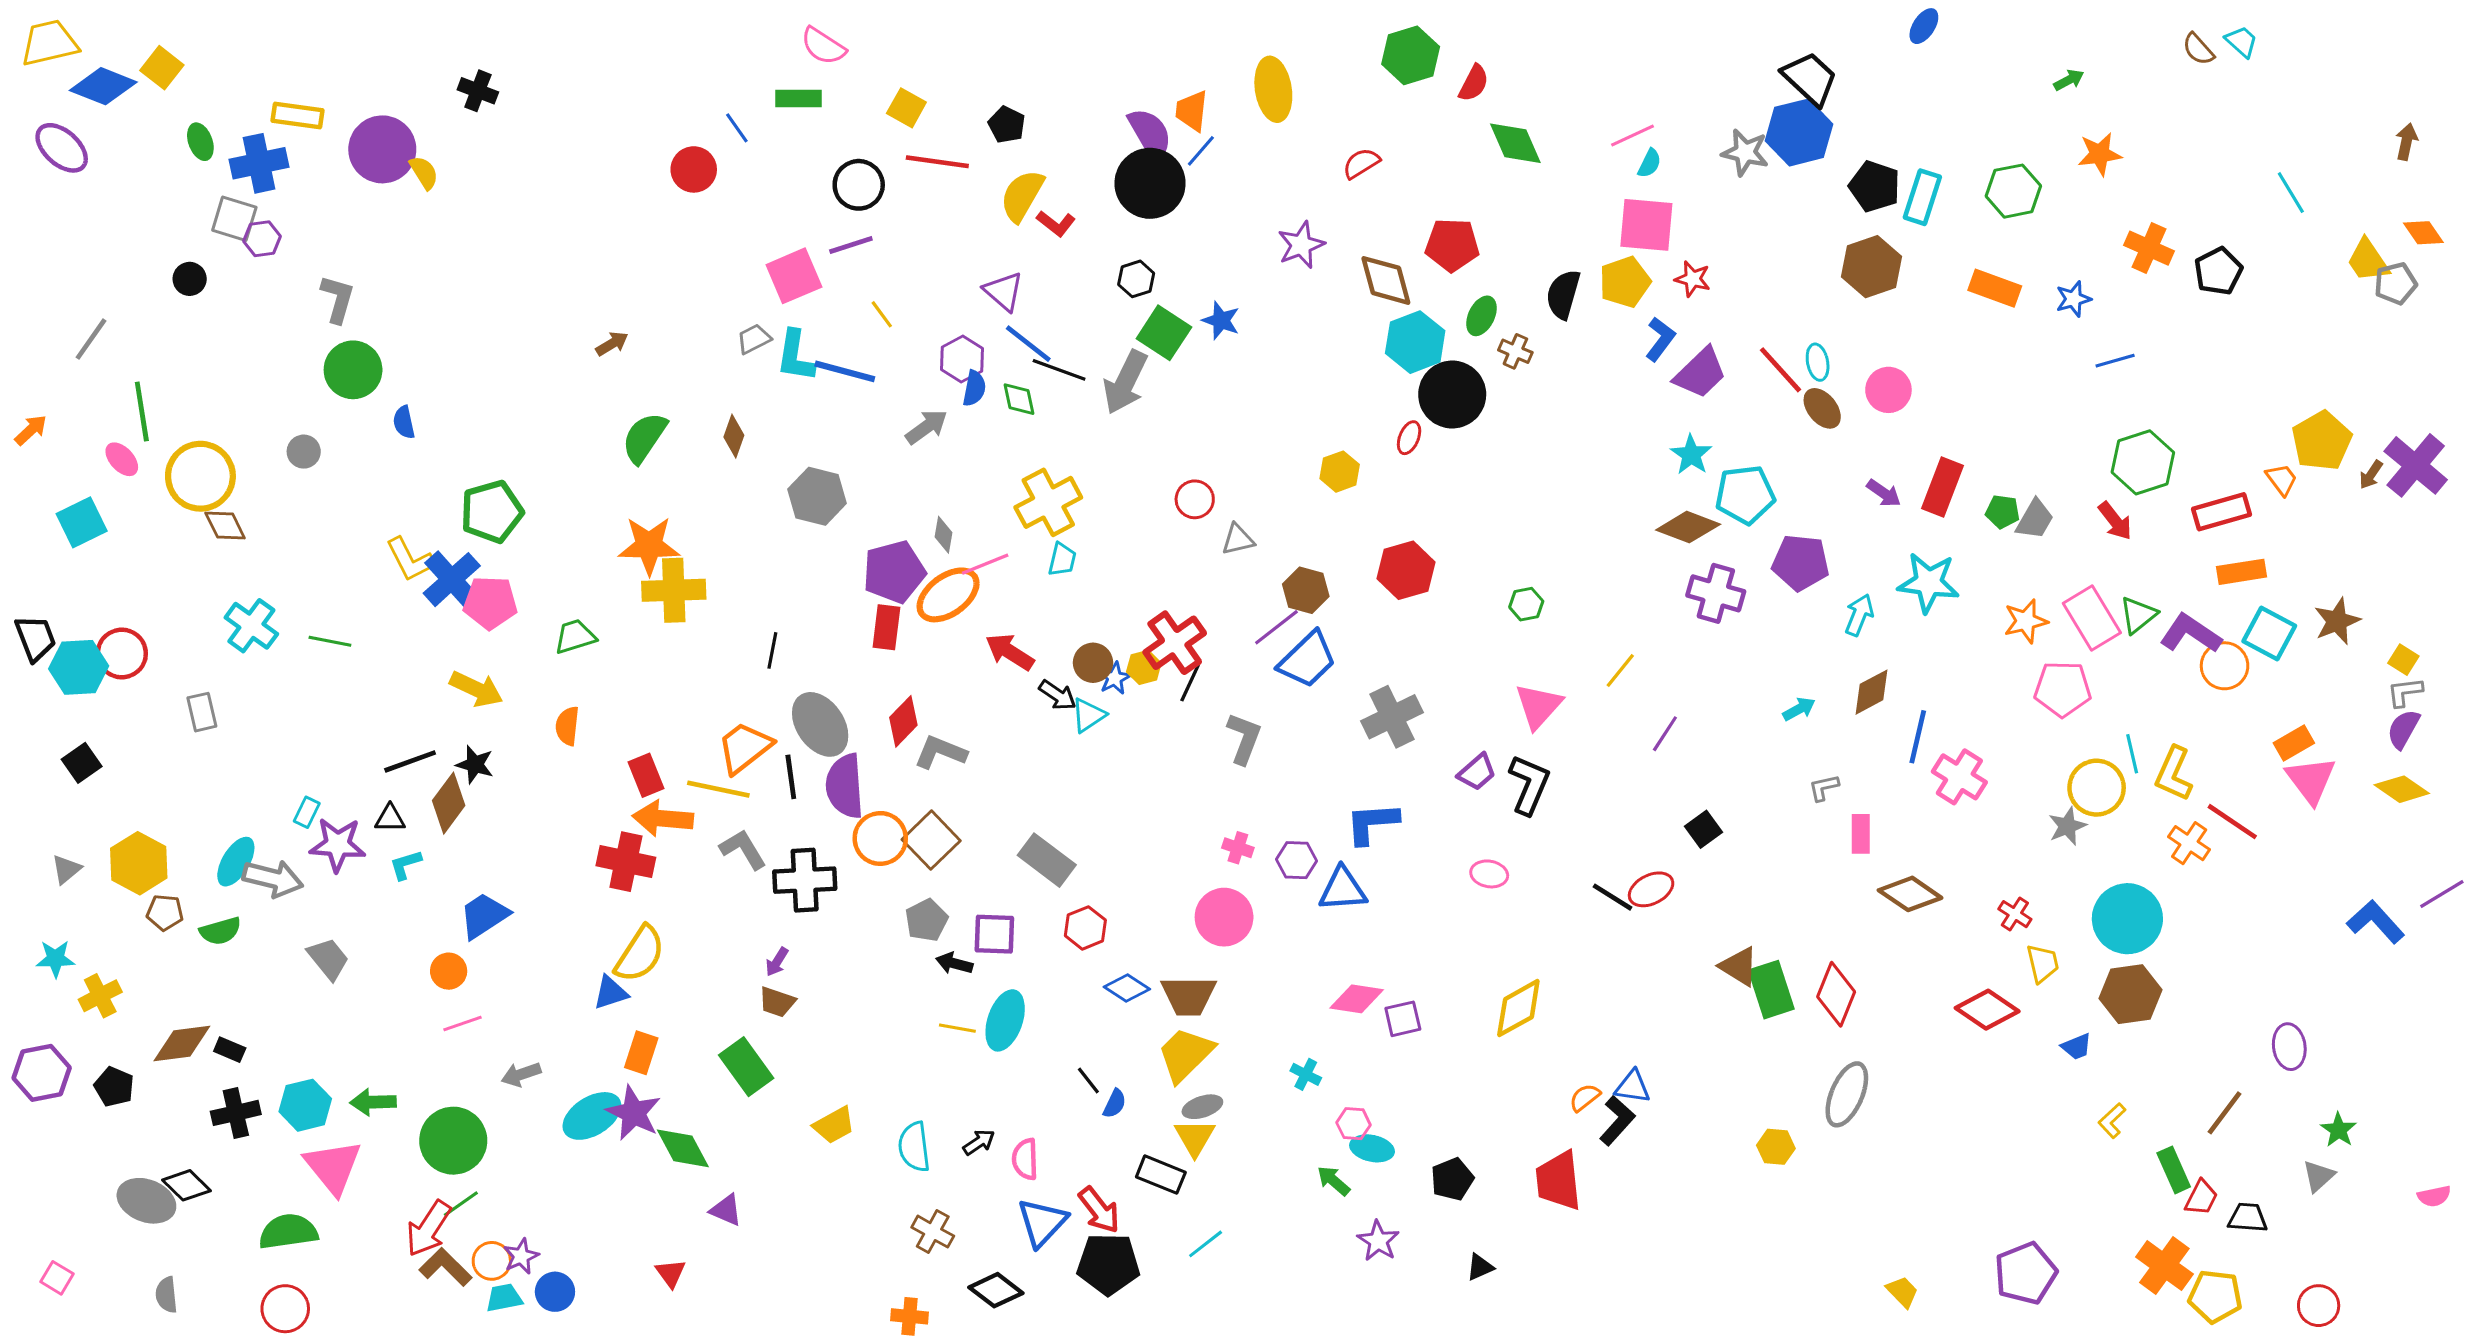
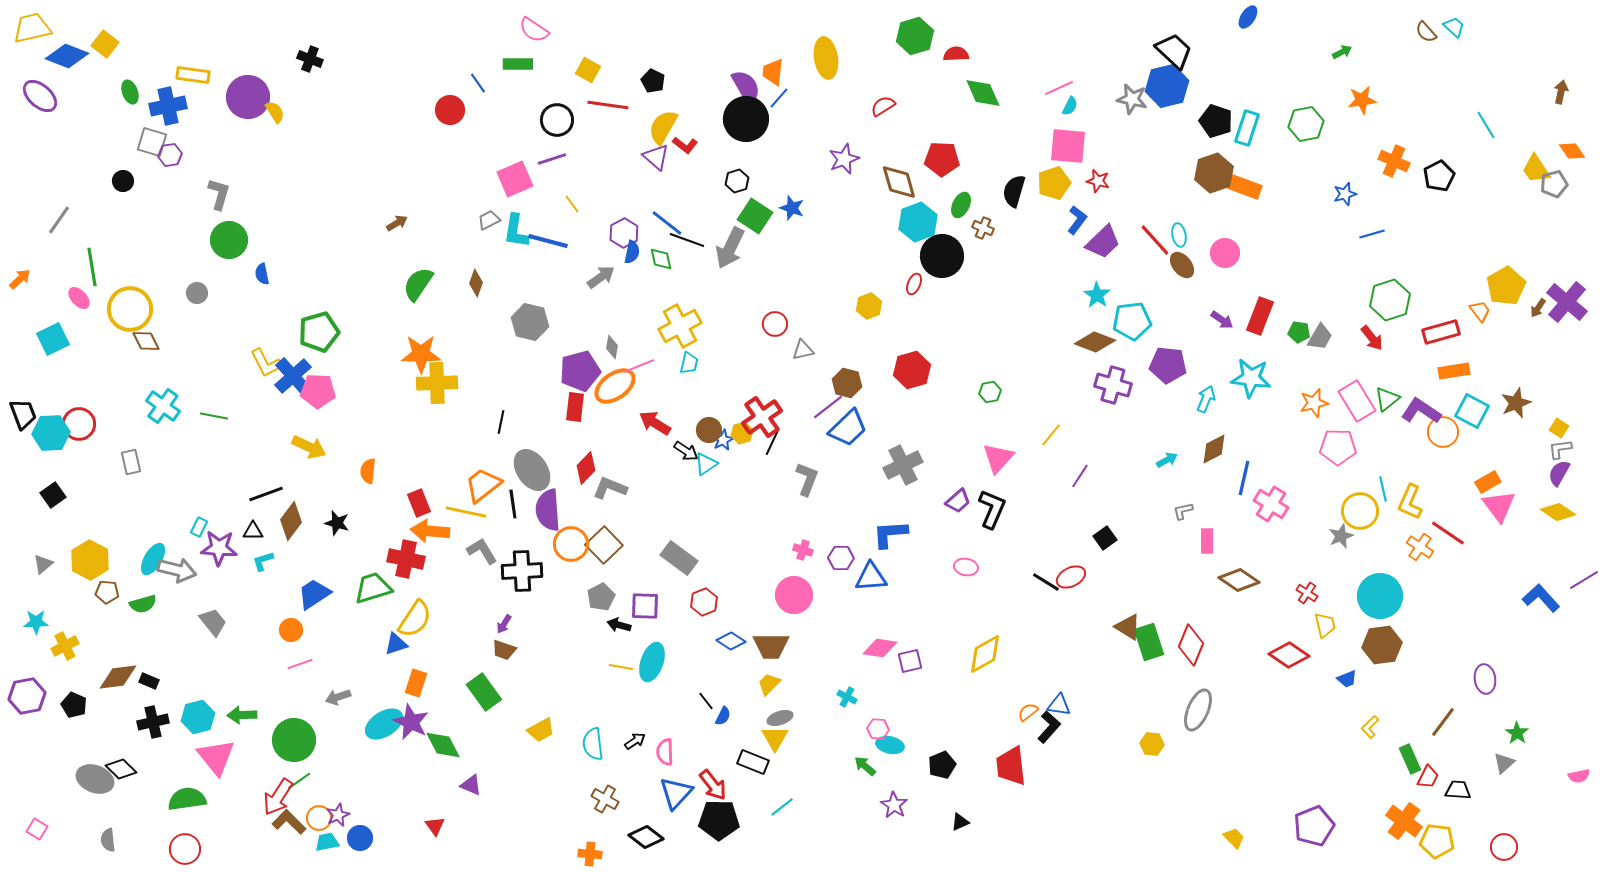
red semicircle: (1474, 83) -> (956, 54), turned -120
orange rectangle: (1995, 288) -> (1245, 187), moved
purple triangle: (1004, 291) -> (656, 157), moved
green trapezoid: (575, 637) -> (373, 588), moved, size x1.4
black star: (475, 764) -> (337, 523), moved
yellow trapezoid: (1185, 1054) -> (769, 684), size x0.6

